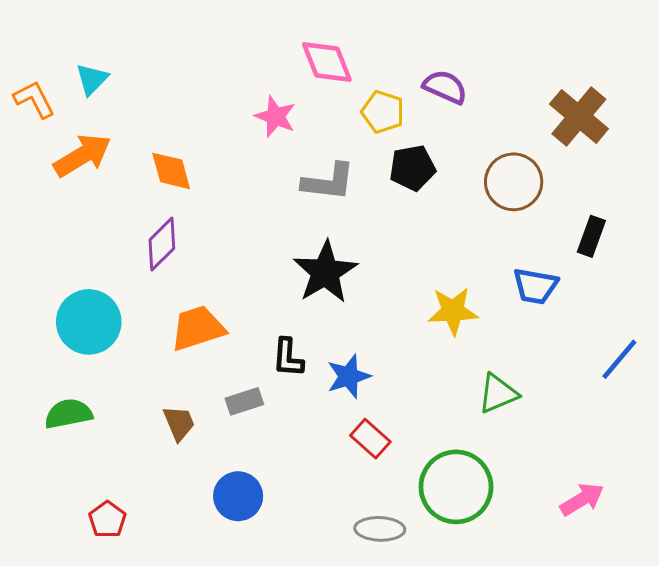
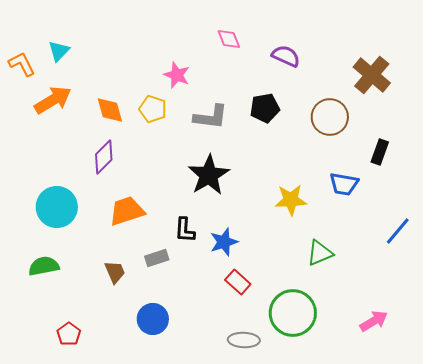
pink diamond: (327, 62) -> (229, 39), moved, size x0.7
yellow pentagon: (383, 112) -> (153, 109), moved

